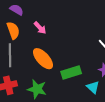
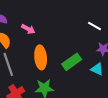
orange ellipse: (43, 59) -> (41, 57), turned 55

